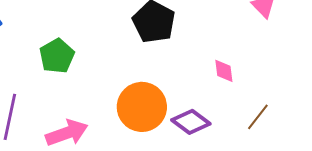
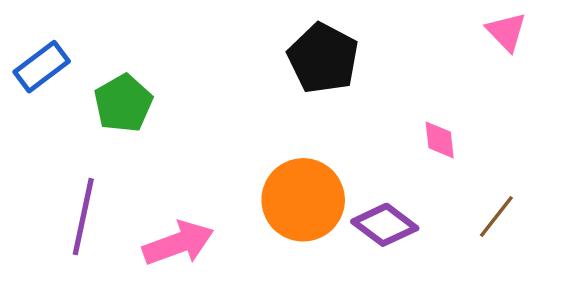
green pentagon: (57, 56) -> (123, 103), moved

